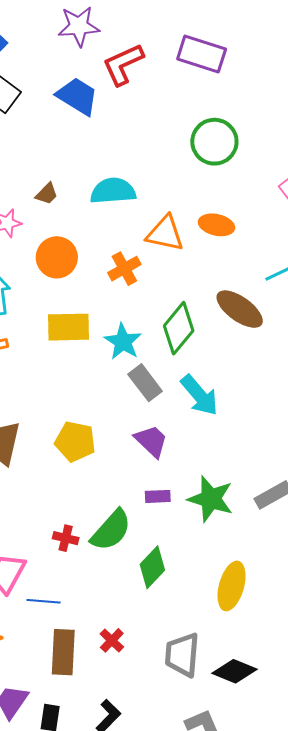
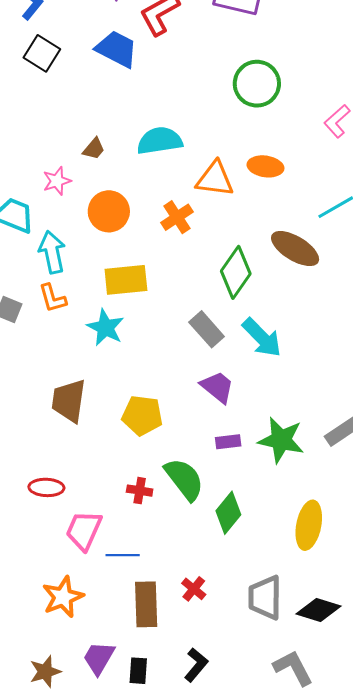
cyan star: (123, 342) -> (105, 328), moved
yellow pentagon: (75, 441) -> (142, 415), moved
green semicircle: (111, 530) -> (184, 479), turned -75

